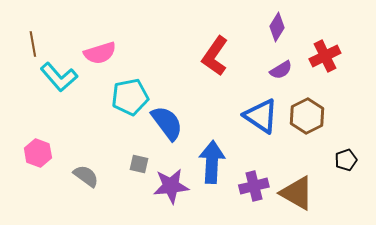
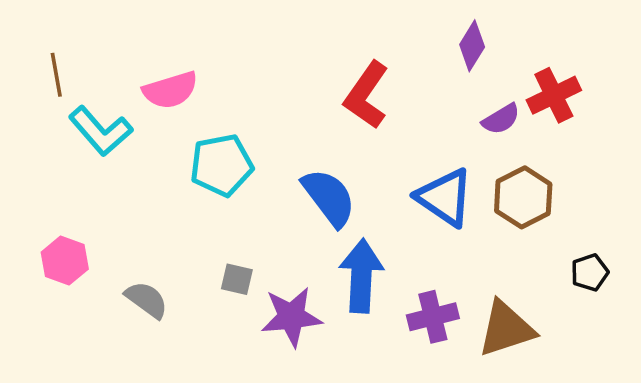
purple semicircle: (281, 70) -> (501, 119), moved
blue semicircle: (167, 123) -> (329, 197), moved
brown triangle: (297, 193) -> (506, 329), turned -48

